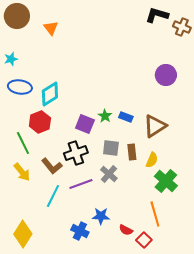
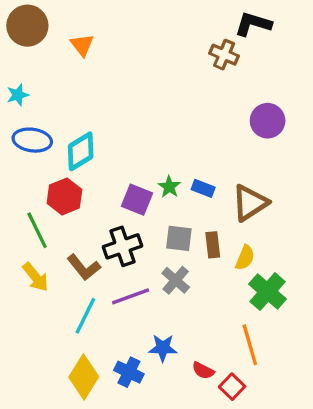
brown cross: (182, 27) -> (224, 55), moved
yellow diamond: (23, 234) -> (84, 377), moved

